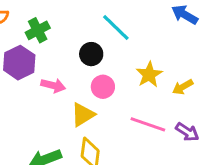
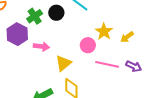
green cross: (38, 30) -> (35, 16), moved
black circle: (91, 54) -> (56, 13), moved
pink circle: (103, 87) -> (88, 45), moved

